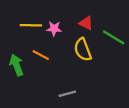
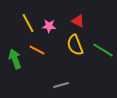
yellow line: (31, 25) -> (28, 23), turned 60
green line: (114, 37) -> (103, 50), moved

